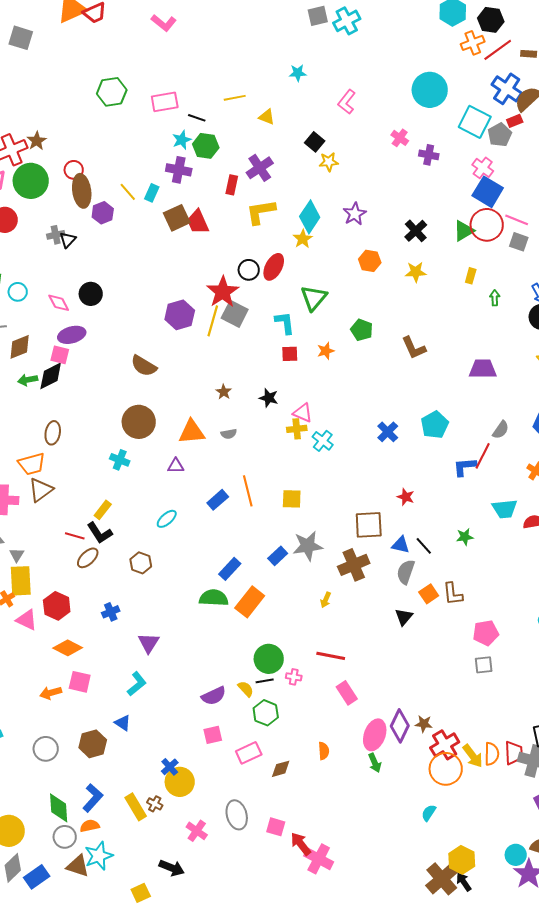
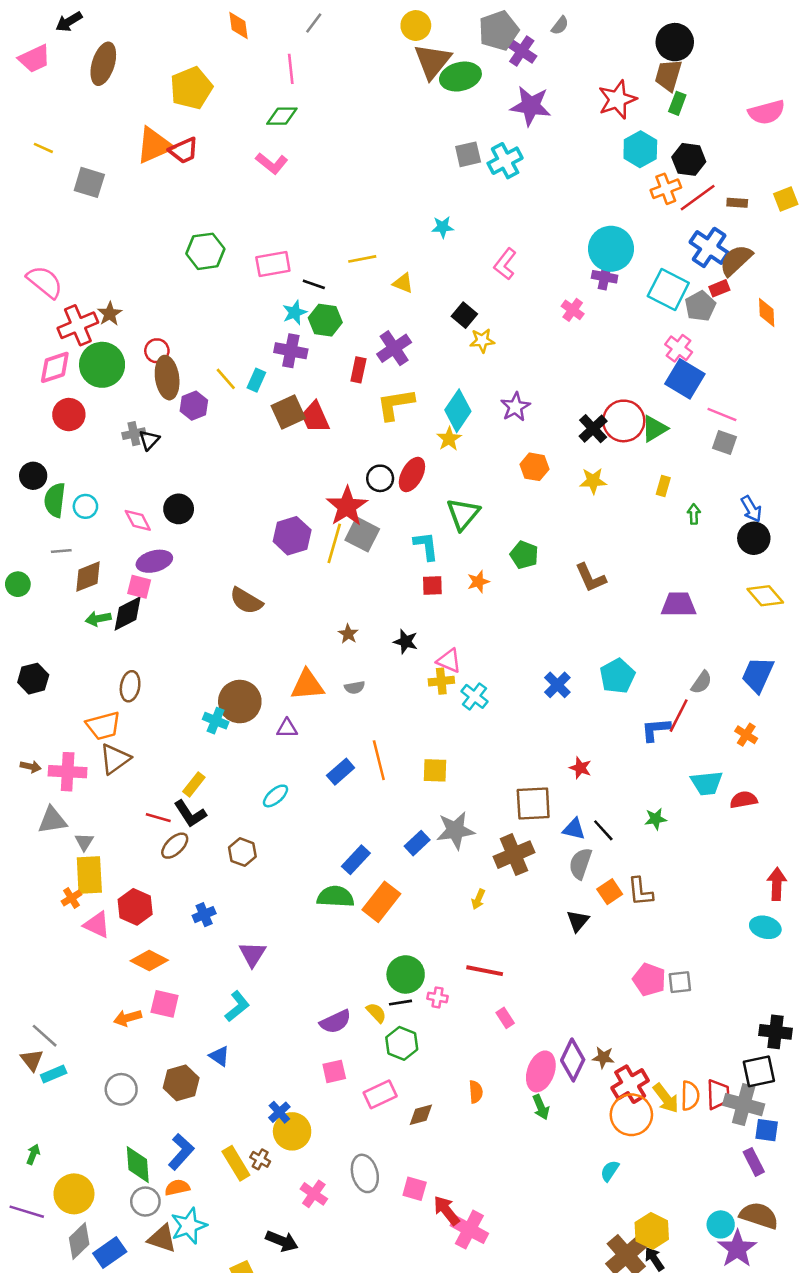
purple cross: (429, 155) -> (605, 277), moved
red circle: (487, 225) -> (624, 421), moved
brown circle: (139, 422) -> (240, 702), moved
pink pentagon: (486, 633) -> (649, 980), moved, turned 30
pink rectangle: (347, 693) -> (505, 1018), size x0.7

